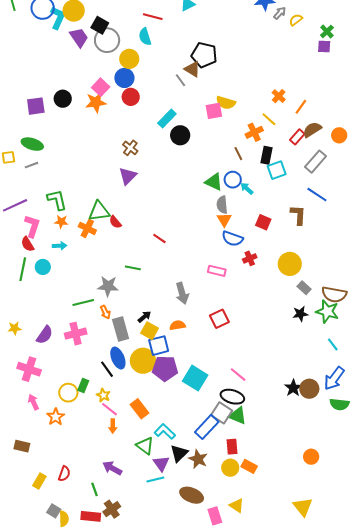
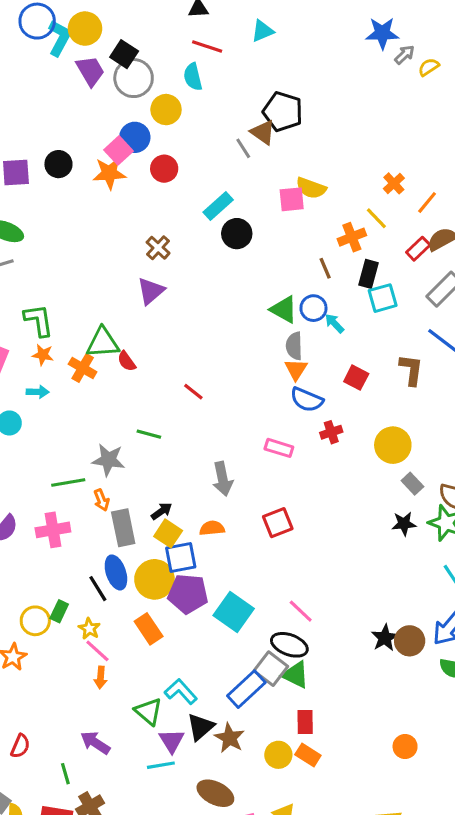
blue circle: (124, 78) -> (135, 137), moved
orange rectangle: (140, 409) -> (149, 629), moved
red rectangle: (232, 447) -> (305, 722), moved

